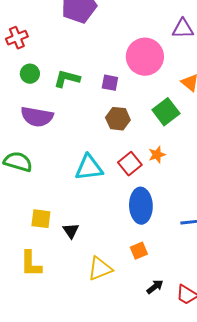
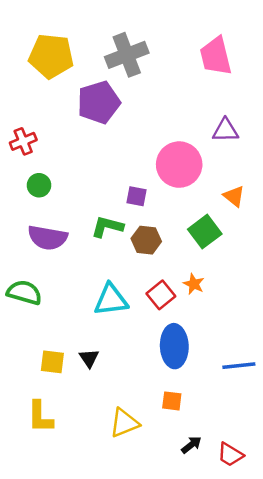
green L-shape: (67, 79) -> (107, 227), moved
orange star: (157, 155) -> (194, 284), turned -30
black triangle: (71, 231) -> (89, 358), moved
orange square: (139, 251) -> (172, 401), turned 30

